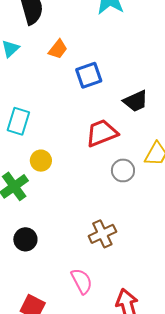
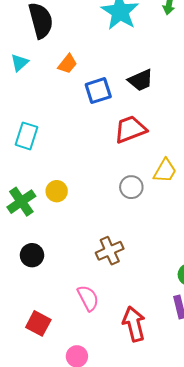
black trapezoid: (136, 101) -> (141, 80), moved
red trapezoid: (102, 133) -> (130, 129), moved
yellow circle: (41, 161) -> (57, 191), moved

